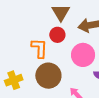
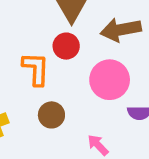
brown circle: (48, 76) -> (51, 115), size x0.6

